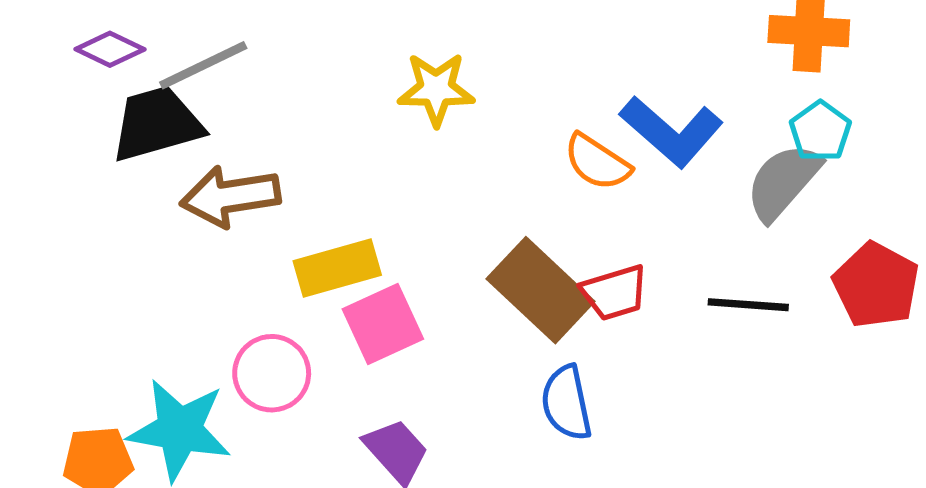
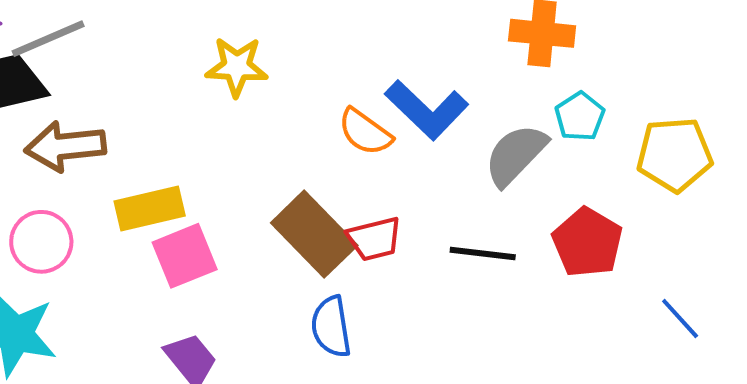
cyan pentagon: (820, 131) -> (580, 117), moved
pink circle: (272, 373) -> (41, 242), moved

